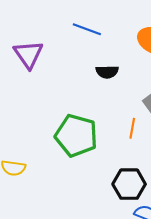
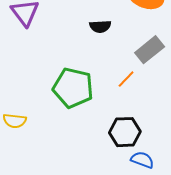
orange line: (132, 128) -> (126, 79), turned 36

